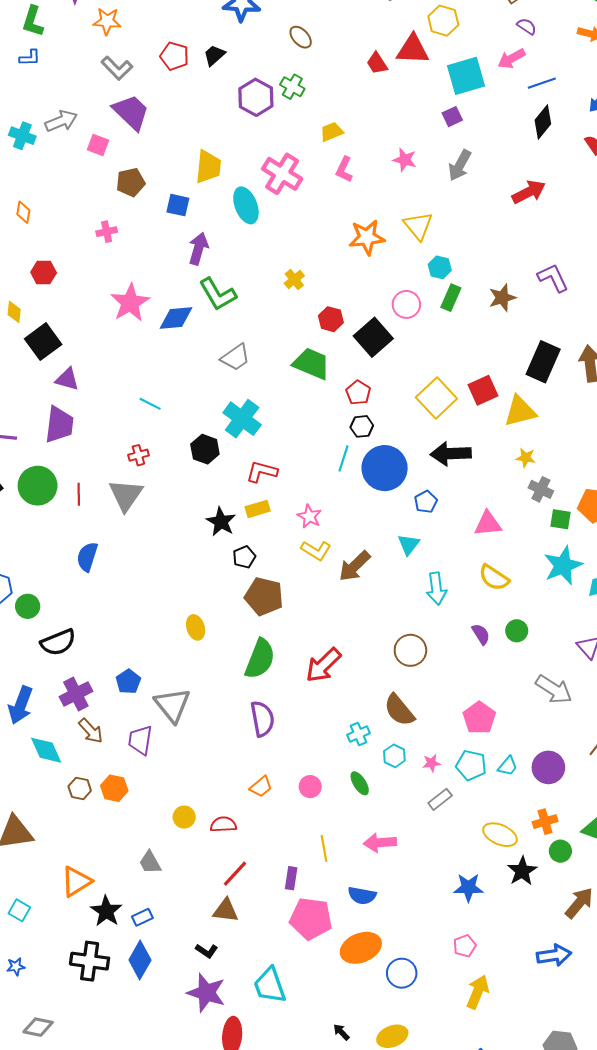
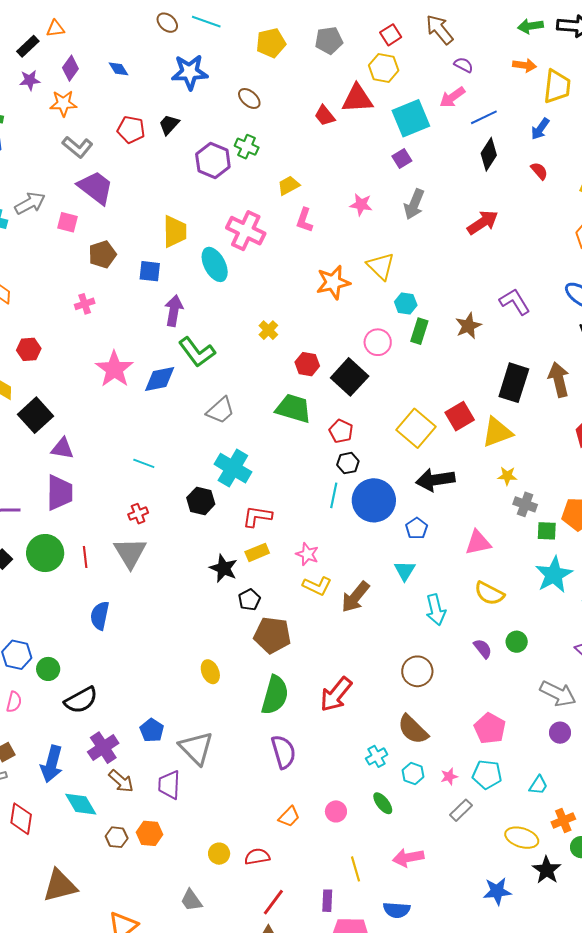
cyan trapezoid: (508, 766) -> (538, 785), moved
purple circle: (548, 767) -> (560, 733), moved, size x0.7

